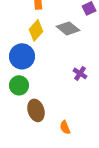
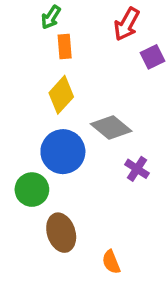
gray diamond: (68, 28) -> (111, 128), moved
blue circle: (22, 56) -> (63, 152), moved

